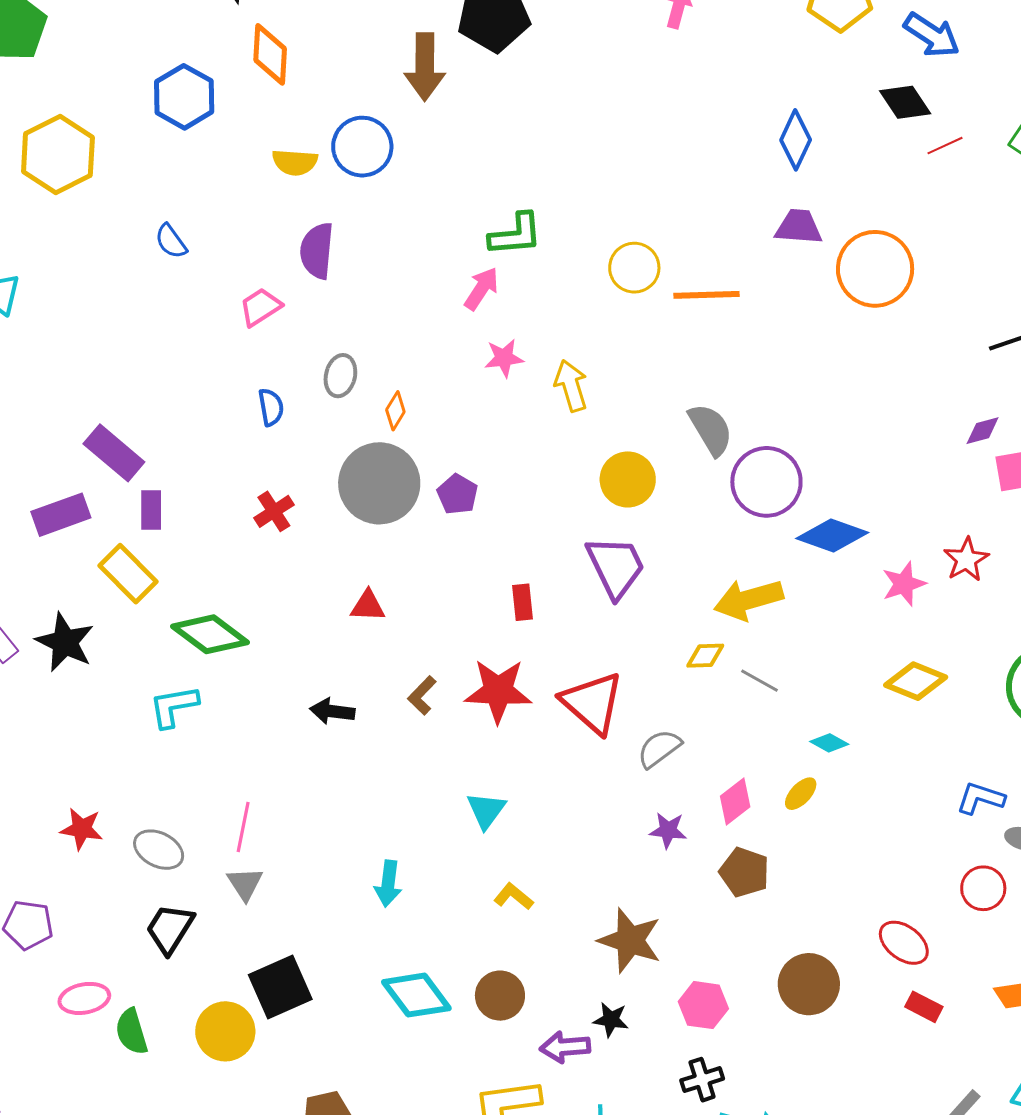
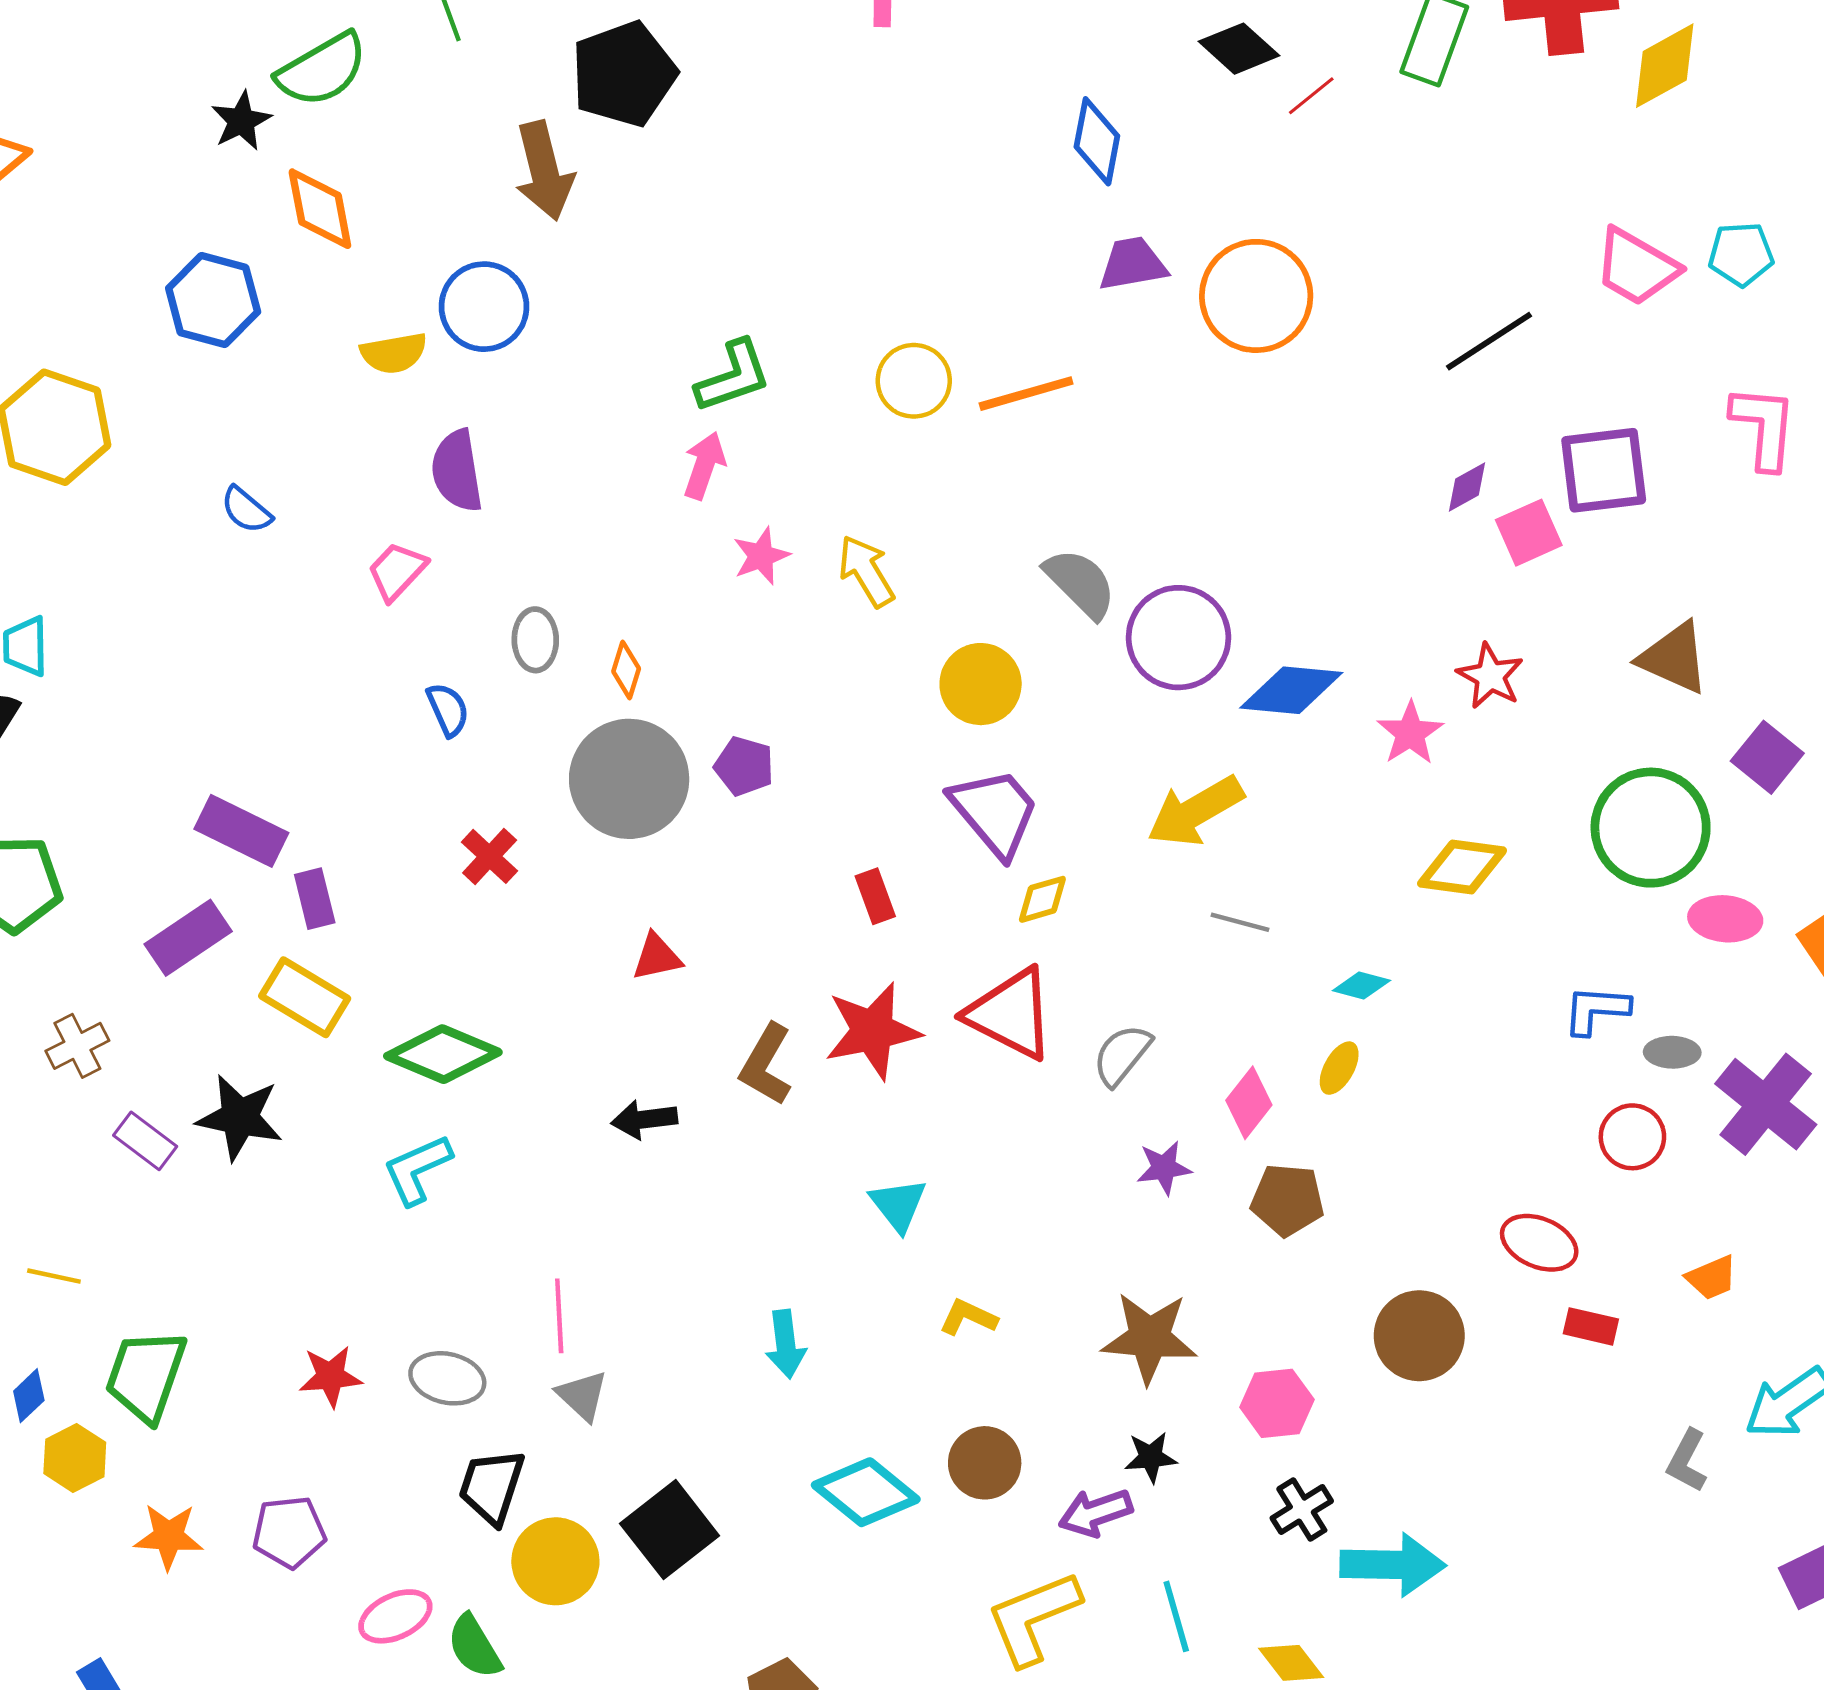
yellow diamond: (705, 656) -> (1042, 899), moved
brown L-shape: (422, 695) -> (766, 1065), size x1.4
yellow circle: (225, 1031) -> (555, 1561), moved

